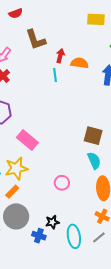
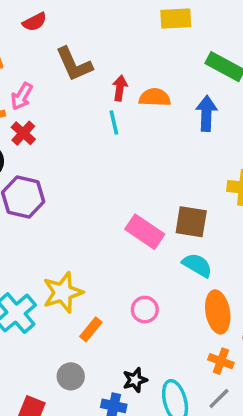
pink rectangle: (27, 140) -> (145, 232), moved
cyan semicircle: (94, 161) -> (197, 265), turned -30
orange rectangle: (12, 192) -> (91, 329), moved
gray circle: (16, 216) -> (71, 376), size x0.6

